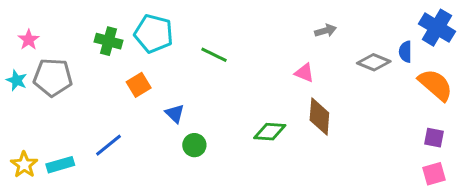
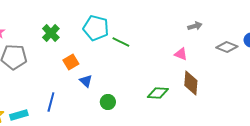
cyan pentagon: (154, 34) -> (96, 28), moved
green cross: (109, 41) -> (51, 33), turned 30
blue triangle: (175, 113) -> (86, 81), moved
blue line: (109, 145) -> (51, 102), turned -36

